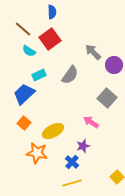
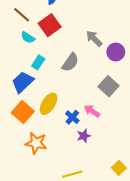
cyan rectangle: (39, 75) -> (38, 62), turned -32
orange square: (24, 123) -> (23, 112), size x1.5
yellow ellipse: (53, 131) -> (49, 104), moved, turned -30
blue cross: (72, 162) -> (72, 117), moved

